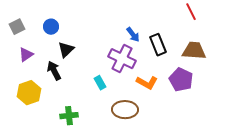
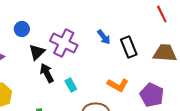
purple cross: (122, 59) -> (64, 43), moved
black arrow: (54, 71) -> (47, 73), moved
purple pentagon: (181, 80) -> (152, 95), moved

